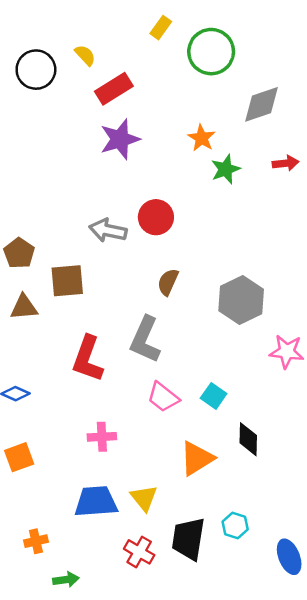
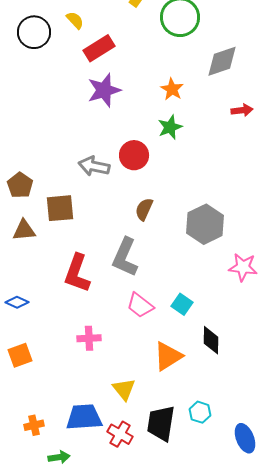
green star: (226, 169) -> (170, 127), moved
blue trapezoid: (96, 502) -> (84, 417), moved

